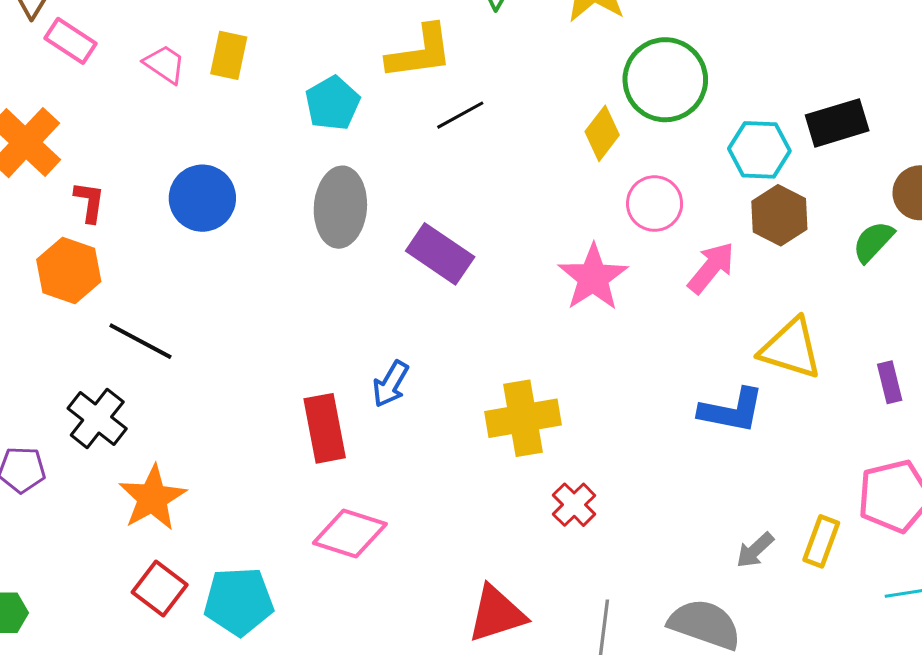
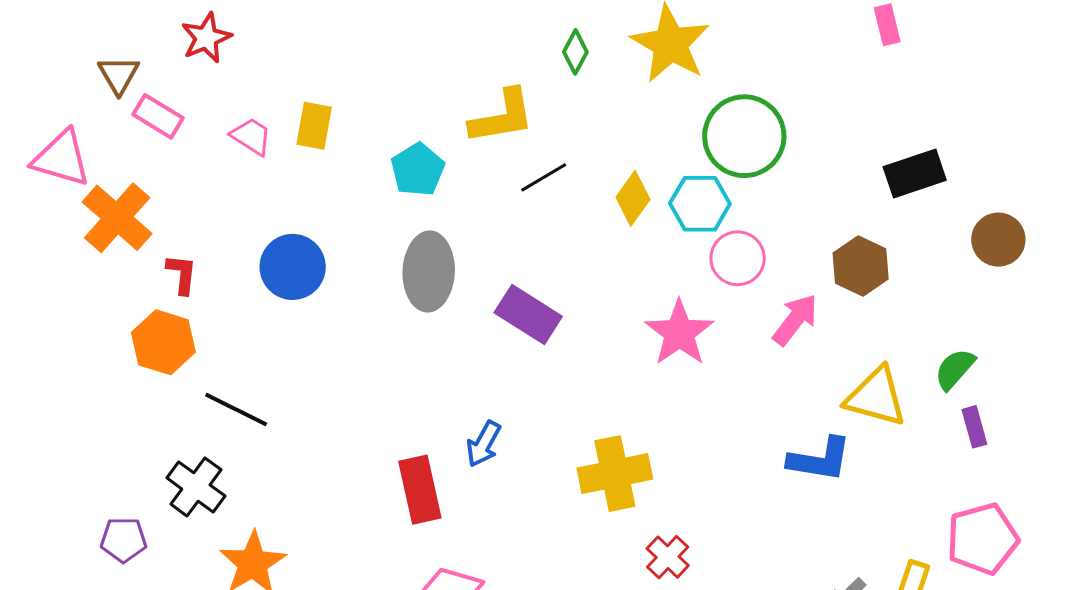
yellow diamond: (602, 133) -> (633, 198), moved
cyan hexagon: (759, 150) -> (700, 204), moved
green semicircle: (873, 242) -> (955, 369), moved

